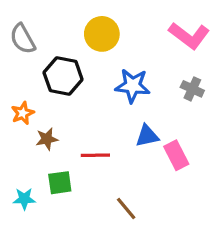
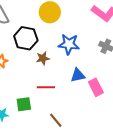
brown star: (47, 139) -> (43, 58), moved
brown line: (126, 209) -> (56, 120), moved

